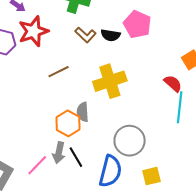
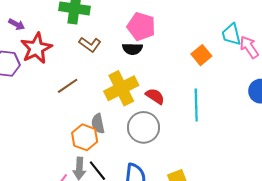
black semicircle: (111, 35) -> (132, 49), moved
red semicircle: (173, 83) -> (155, 96), moved
gray circle: (130, 141) -> (144, 127), moved

